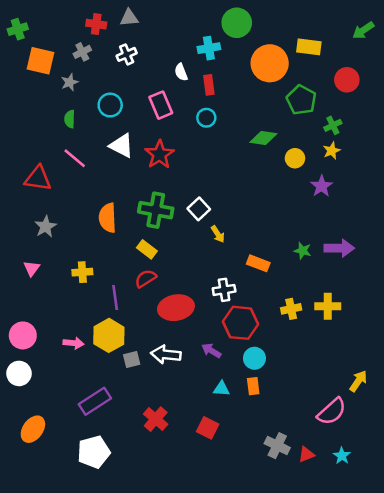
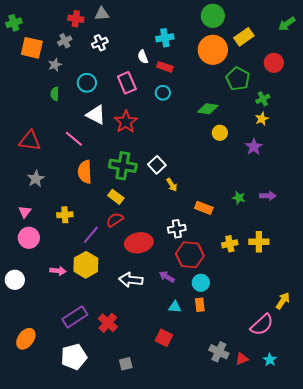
green circle: (237, 23) -> (213, 16), moved
yellow rectangle: (309, 47) -> (244, 37), turned -42
red rectangle: (209, 85) -> (165, 67), turned -63
pink line: (75, 158) -> (74, 139), moved
yellow circle: (295, 158) -> (220, 133), moved
purple arrow: (339, 248) -> (268, 196), size x0.7
purple line: (115, 297) -> (91, 235), turned 48
pink circle: (23, 335) -> (29, 238), moved
gray square: (132, 360) -> (126, 364), moved
white circle: (19, 373) -> (15, 280), moved
red cross: (156, 419) -> (108, 323), moved

